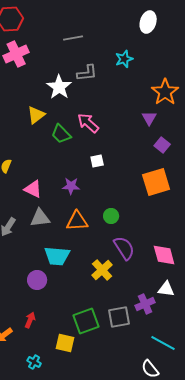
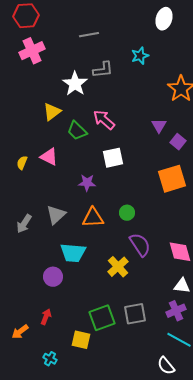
purple triangle: (149, 118) -> (159, 126), moved
white square: (97, 161) -> (113, 158), size x1.5
pink triangle: (33, 189) -> (49, 157), moved
gray triangle: (40, 218) -> (56, 215), turned -35
purple cross: (145, 304) -> (176, 311), moved

